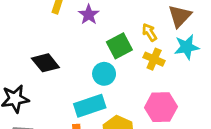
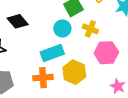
yellow cross: (154, 59) -> (90, 29), moved

